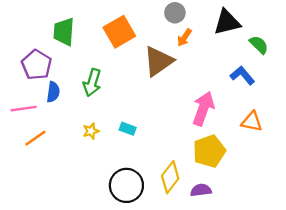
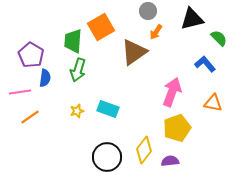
green trapezoid: (64, 32) -> (73, 41), moved
cyan rectangle: (128, 129) -> (108, 109), size x1.5

